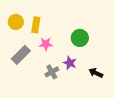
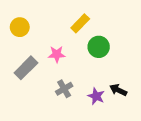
yellow rectangle: (36, 25) -> (80, 23), moved, turned 35
purple star: (70, 63) -> (96, 96), moved

